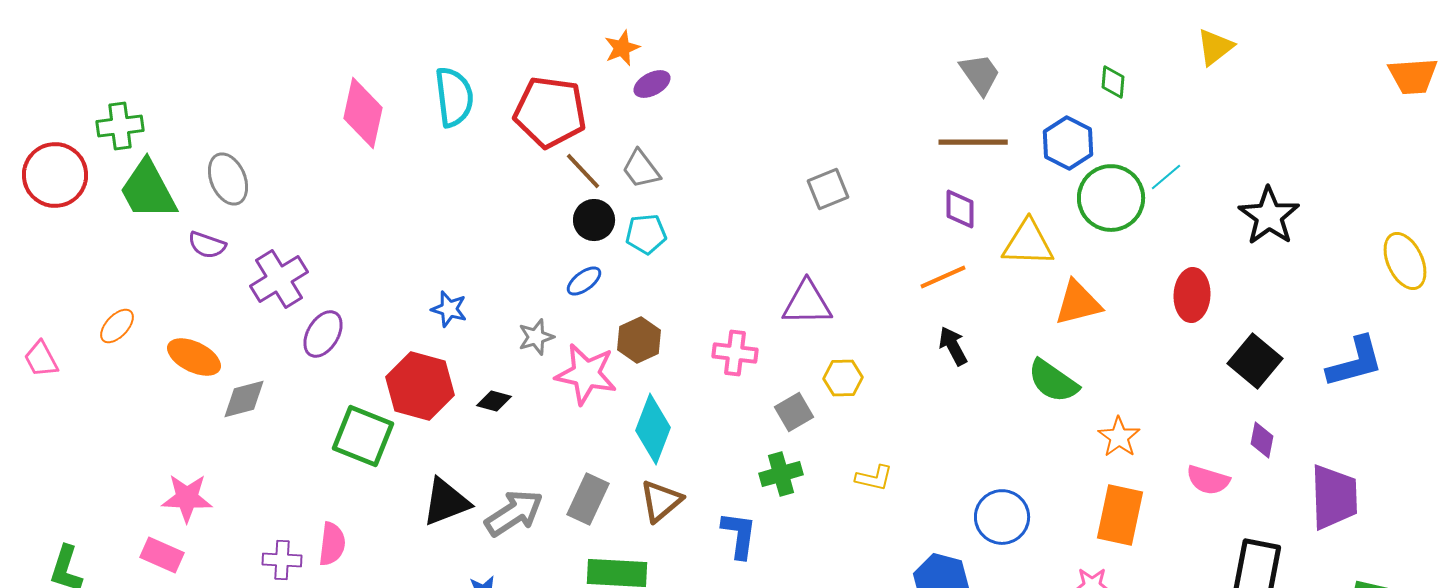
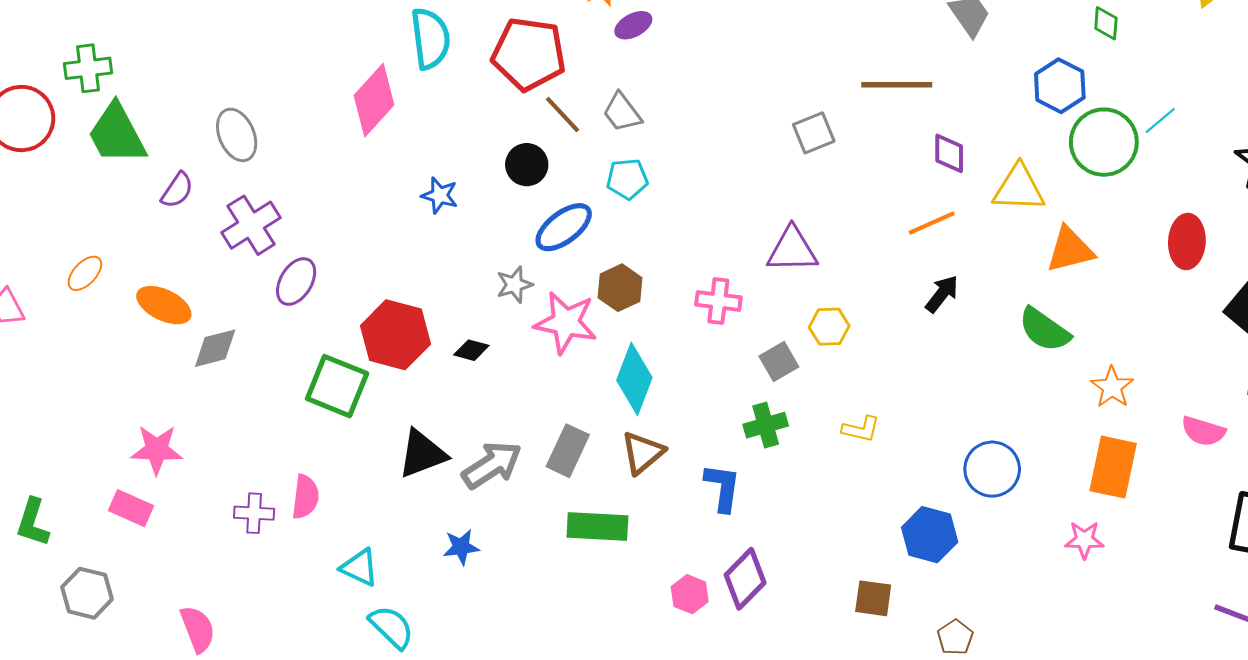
pink diamond: (363, 113) -> (374, 100), moved, turned 30
brown line: (973, 142) -> (897, 85), moved
gray ellipse: (228, 179) -> (237, 135), moved
black circle: (594, 220) -> (527, 165), moved
purple semicircle: (207, 245) -> (177, 190), turned -75
blue ellipse: (584, 281) -> (564, 227), size x1.6
blue star: (449, 309) -> (440, 195), moved
black arrow: (953, 346) -> (942, 294), turned 66

